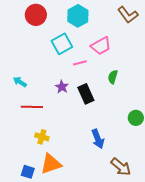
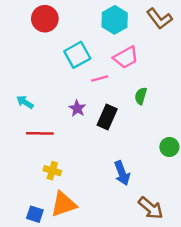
cyan hexagon: (78, 16) -> (115, 20), moved
black rectangle: (86, 94) -> (107, 117), turned 48

